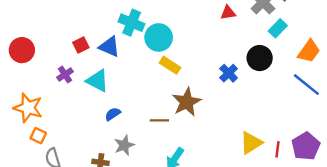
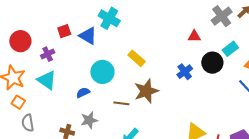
red triangle: (228, 13) -> (194, 36), moved
cyan rectangle: (278, 28) -> (230, 49), moved
cyan circle: (159, 37) -> (102, 72), moved
red circle: (22, 50) -> (20, 41), moved
cyan triangle: (97, 81) -> (47, 80), moved

